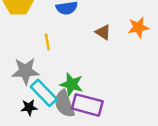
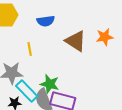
brown triangle: (103, 32) -> (76, 41), size x1.6

